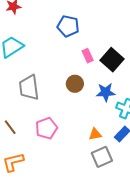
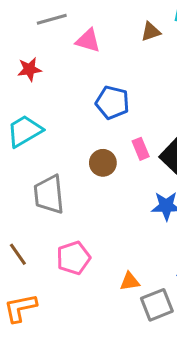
brown circle: (75, 84) -> (103, 163), moved
orange triangle: (95, 134) -> (130, 281), moved

